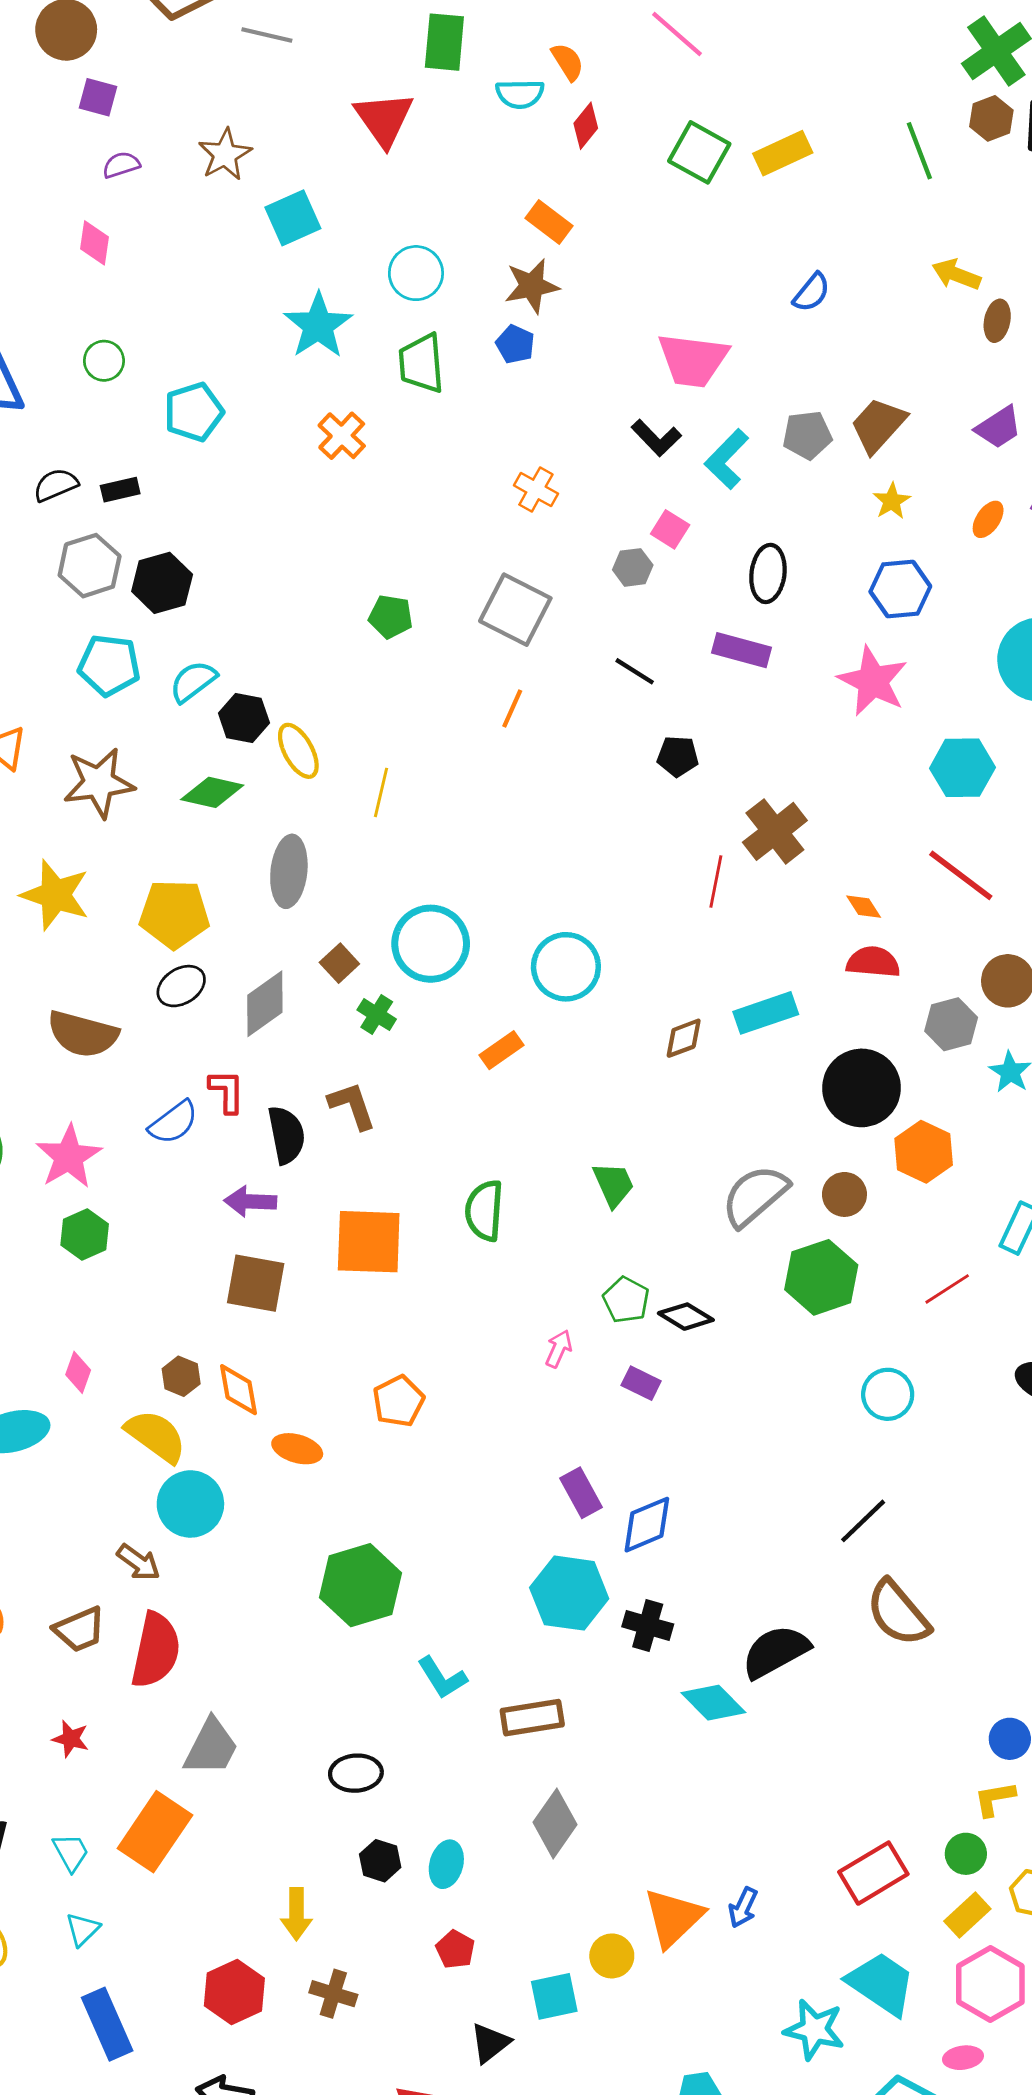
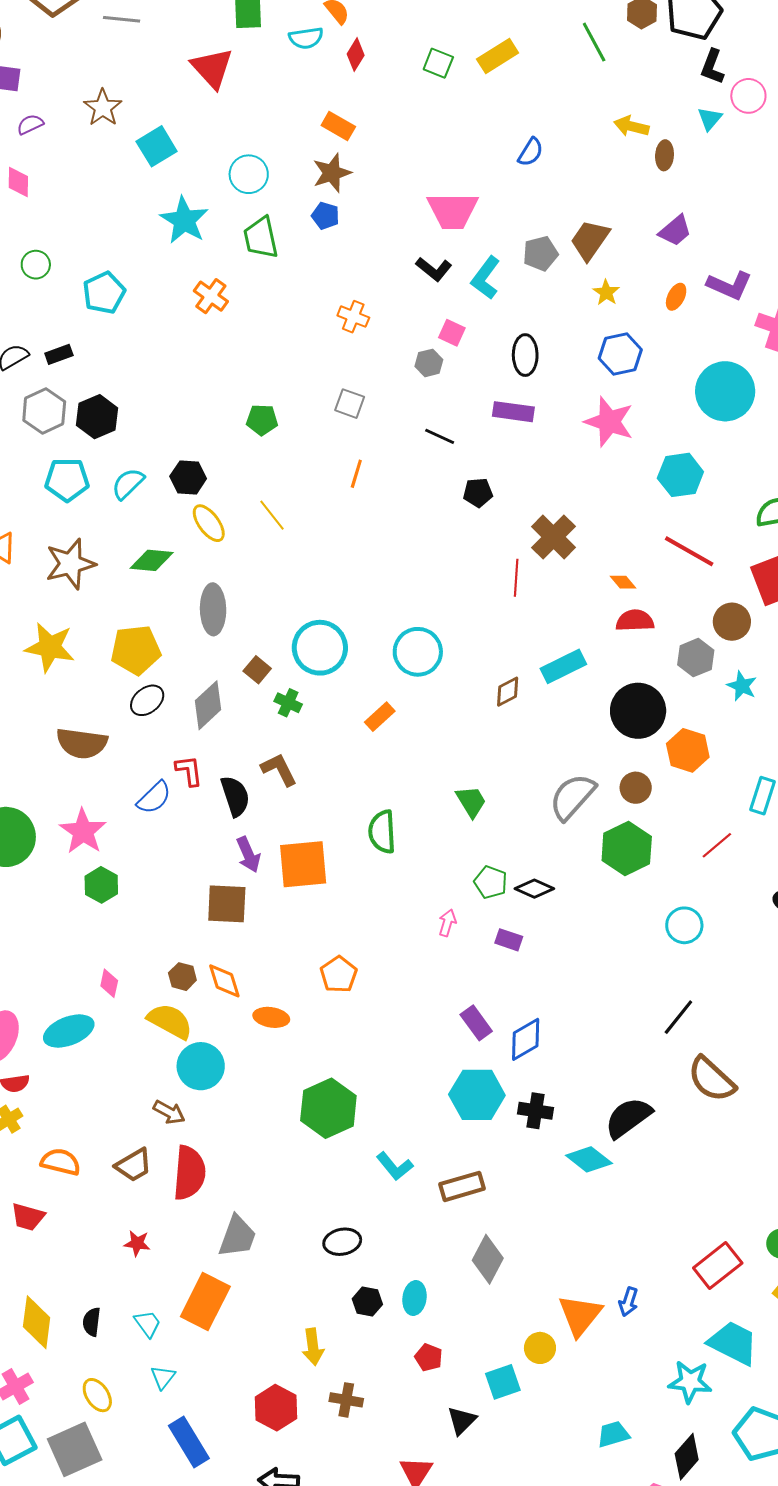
green square: (699, 152) -> (438, 63), size x0.7
gray square: (515, 610) -> (350, 404), size x0.6
black hexagon: (244, 718) -> (188, 477), moved
yellow line: (381, 792) -> (272, 515), moved, turned -44
purple arrow: (250, 1201) -> (248, 855), moved, turned -108

